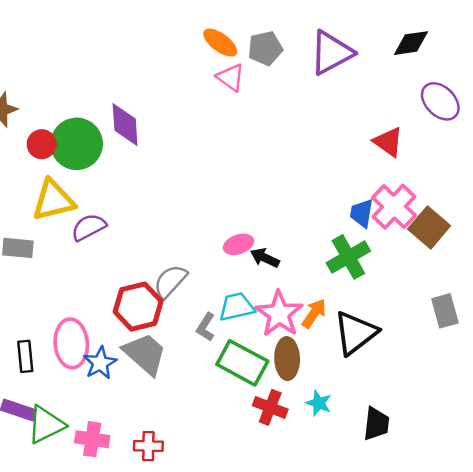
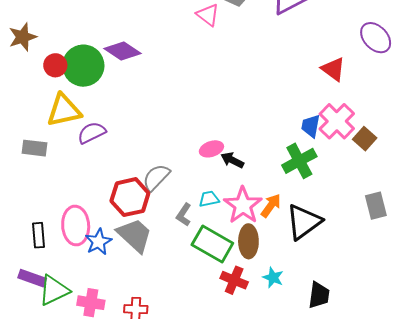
purple diamond: (125, 125) -> (122, 51), turned -54
brown square: (429, 227) -> (365, 139), size x0.7
cyan trapezoid: (237, 307) -> (209, 199), size x0.7

